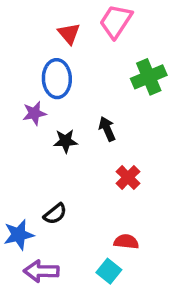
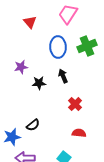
red triangle: (69, 34) -> (30, 22), moved
blue ellipse: (57, 79) -> (58, 47), moved
red semicircle: (126, 242) -> (79, 133), moved

